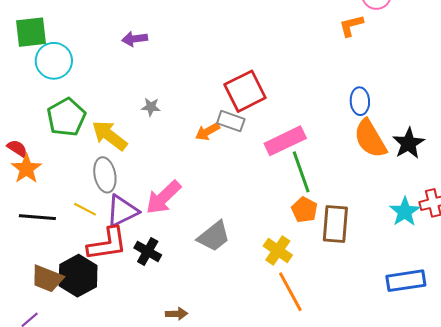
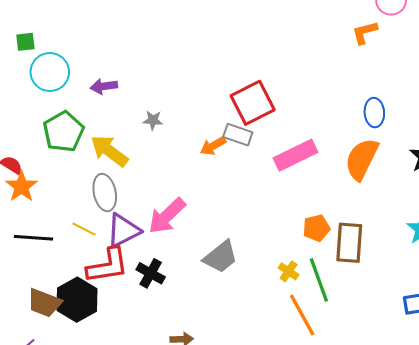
green square: (31, 32) -> (25, 42), size x0.6
purple arrow: (135, 39) -> (104, 86), moved
orange semicircle: (370, 139) -> (362, 159), moved, turned 57
green line: (301, 172) -> (319, 280), moved
orange pentagon: (304, 210) -> (316, 228), turned 30
yellow cross: (278, 250) -> (289, 271), size x0.7

